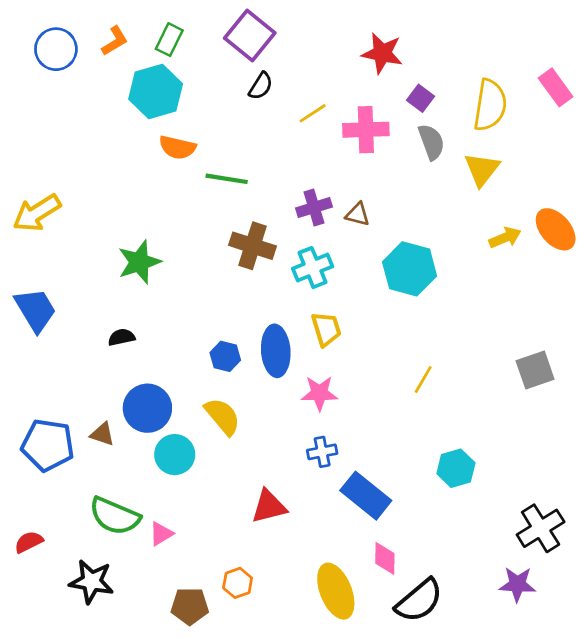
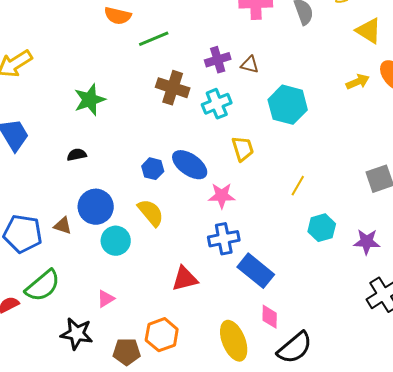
yellow triangle: (482, 169) -> (369, 31), moved, turned -36
green line: (227, 179) -> (154, 39), turned -32
yellow trapezoid: (326, 329) -> (243, 149), moved
blue ellipse: (276, 351) -> (190, 165), turned -51
blue cross: (322, 452) -> (224, 239), size x1.4
cyan hexagon: (456, 468) -> (322, 228), moved
green semicircle: (115, 516) -> (43, 286), moved, turned -63
black star: (91, 582) -> (77, 334), moved
orange hexagon: (238, 583) -> (162, 335), size x1.5
purple star: (517, 584) -> (367, 242), moved

